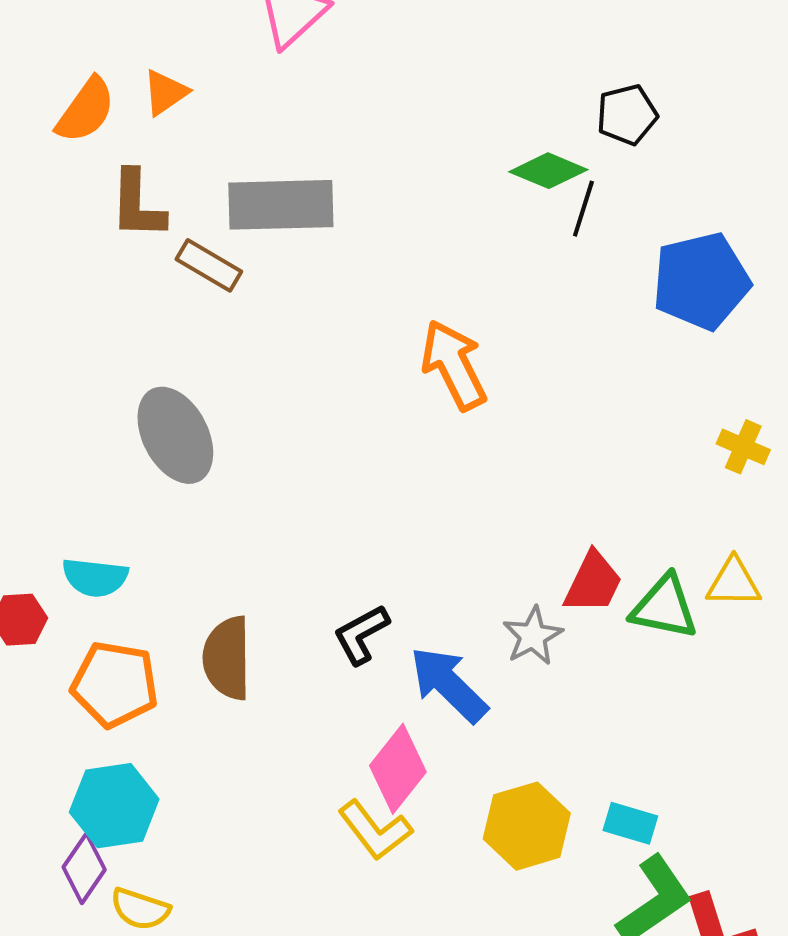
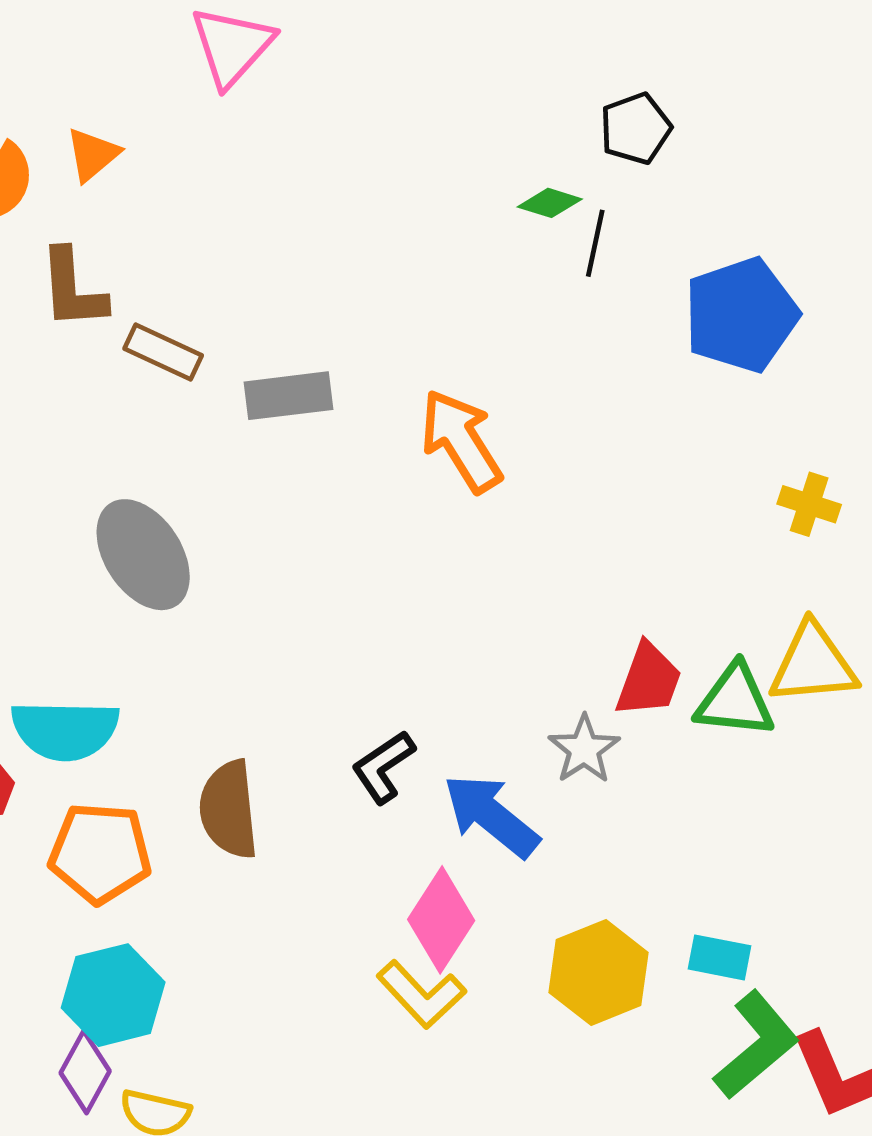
green diamond: (548, 171) -> (550, 203), size x0.7
gray rectangle: (281, 205) -> (289, 396), moved, size x0.7
cyan semicircle: (95, 577) -> (65, 730), size x1.4
yellow triangle: (734, 583) -> (813, 664), size x1.4

